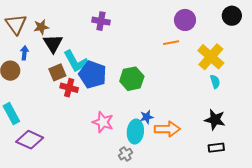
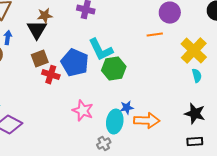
brown star: (41, 27) -> (45, 16), moved
cyan L-shape: (76, 61) -> (101, 50), moved

